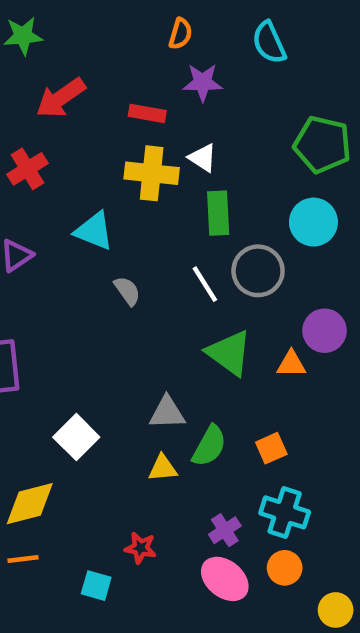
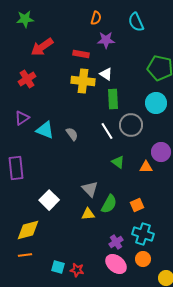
cyan triangle: (94, 231) -> (45, 130), moved
green triangle: (229, 353) -> (118, 162), size x0.6
gray triangle: (167, 413) -> (90, 189), turned 48
red star: (141, 548) -> (77, 270), moved

